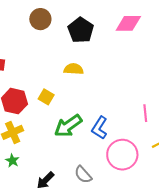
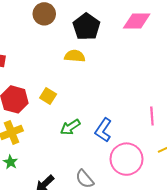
yellow semicircle: (74, 69) -> (75, 56), moved
green arrow: (68, 126) -> (70, 127), size x0.7

